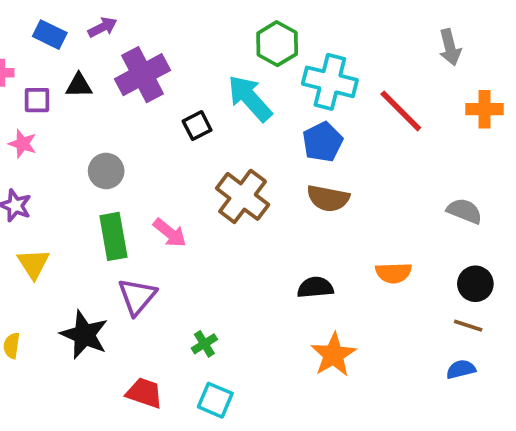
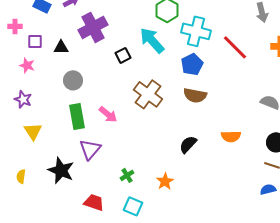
black triangle: (79, 85) -> (61, 47), moved
black semicircle: (315, 287) -> (188, 144), turned -42
orange star: (334, 355) -> (165, 181), moved, size x0.7

